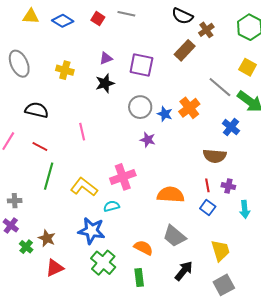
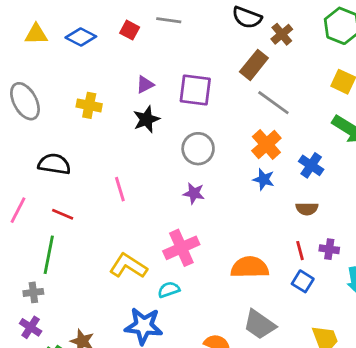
gray line: (220, 87) -> (273, 103), moved
blue star: (165, 114) -> (264, 179), moved
blue cross: (231, 127) -> (311, 165), moved
purple star: (148, 140) -> (194, 193), moved
brown semicircle: (215, 156) -> (307, 209), size x0.7
green line: (49, 176) -> (49, 255), moved

